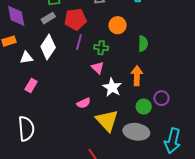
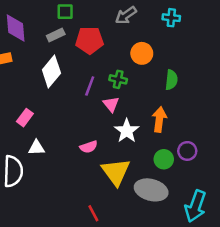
purple line: (79, 42) -> (90, 86), moved
white triangle: (26, 58) -> (36, 148), moved

